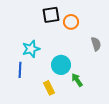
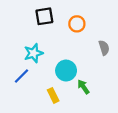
black square: (51, 15) -> (44, 16), moved
blue line: (20, 70) -> (22, 76), turned 42

